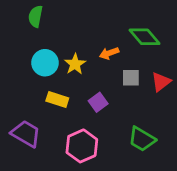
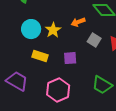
gray square: (131, 78) -> (94, 40), turned 32
purple square: (98, 102) -> (70, 58), turned 32

